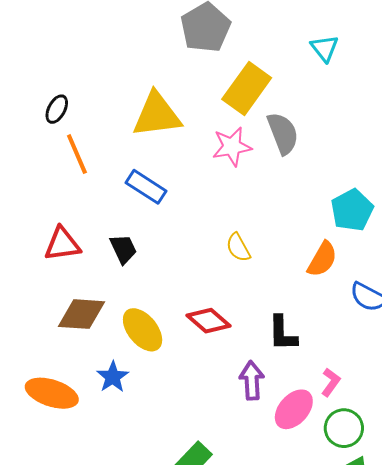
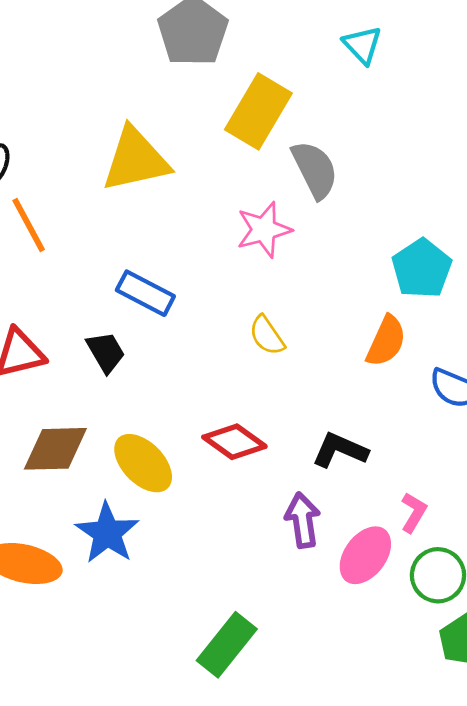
pink star: (232, 147) -> (264, 230), moved
blue rectangle: (146, 187) -> (145, 293), moved
black L-shape: (283, 333) -> (340, 450), turned 120
blue star: (113, 377) -> (107, 533), size x1.4

